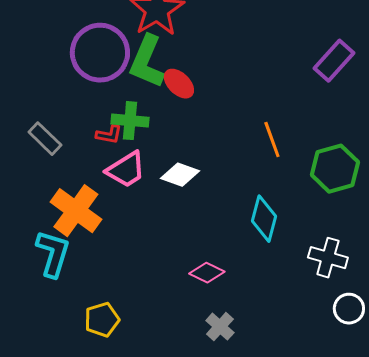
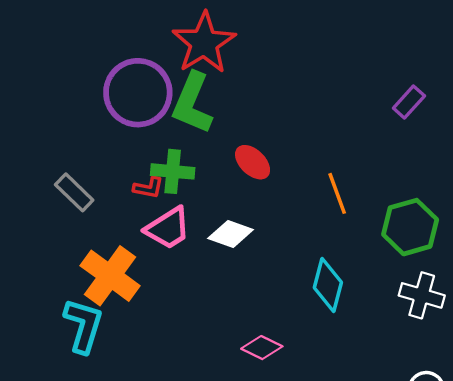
purple rectangle: (334, 61) -> (409, 102), size x0.7
red ellipse: (179, 84) -> (253, 162), moved
white cross: (328, 258) -> (422, 295), moved

